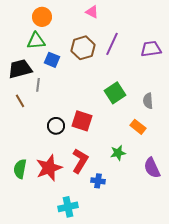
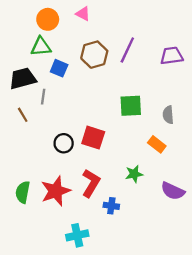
pink triangle: (92, 12) -> (83, 14), moved
green square: (115, 93) -> (131, 106), turned 30
purple semicircle: (152, 168) -> (173, 191), turned -40

